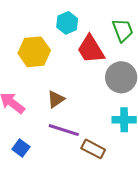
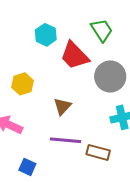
yellow hexagon: (34, 52) -> (22, 84), moved, size x0.7
brown triangle: (56, 99) -> (62, 106), moved

